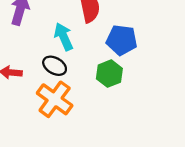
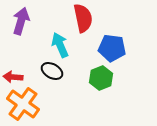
orange cross: (55, 99) -> (23, 104), moved

